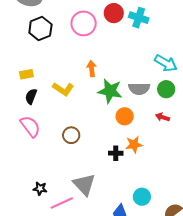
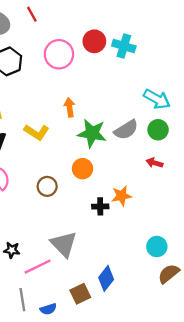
gray semicircle: (139, 89) -> (126, 130), turned -30
orange circle: (125, 116) -> (83, 169), moved
cyan circle: (142, 197) -> (157, 247), moved

